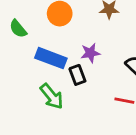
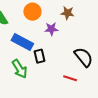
purple star: (90, 53) -> (51, 29), moved

